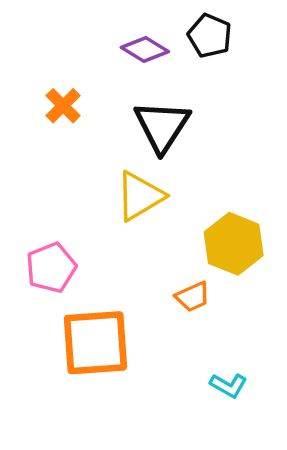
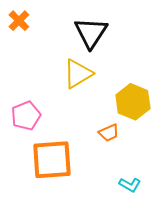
orange cross: (63, 106) -> (19, 21), moved

